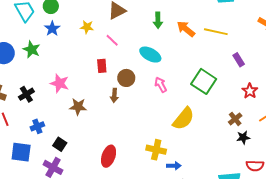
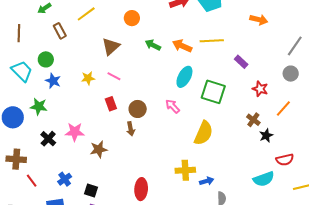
green arrow: (158, 20) -> (153, 45), turned 133
yellow star: (87, 27) -> (88, 78), moved
cyan ellipse: (150, 55) -> (184, 77), moved, turned -75
black cross: (26, 94) -> (48, 139), moved

